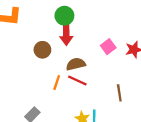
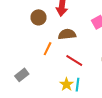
red line: (77, 80) -> (74, 61), moved

